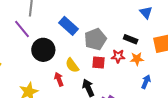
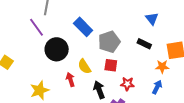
blue triangle: (146, 12) -> (152, 19), moved
red star: (118, 56) -> (127, 84), moved
orange star: (137, 59) -> (162, 67), moved

